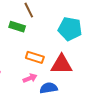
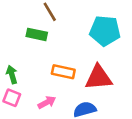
pink arrow: (30, 78) -> (47, 102), moved

